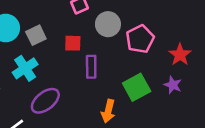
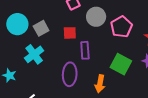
green square: (137, 87) -> (121, 64), turned -30
purple ellipse: (45, 101) -> (70, 74), moved, turned -45

